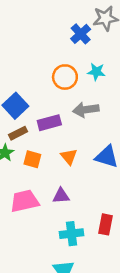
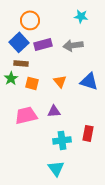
orange circle: (65, 77) -> (30, 20), moved
purple rectangle: (49, 123) -> (43, 44), moved
brown rectangle: (18, 133) -> (21, 63), turned 32

